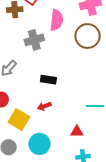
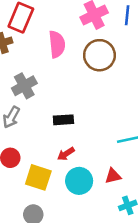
gray cross: (34, 40) -> (24, 86), moved
cyan circle: (39, 144) -> (79, 181), moved

